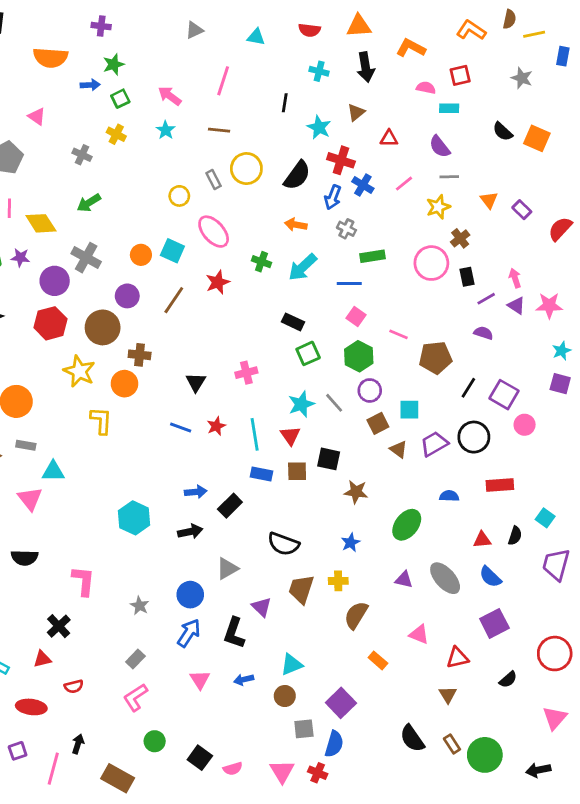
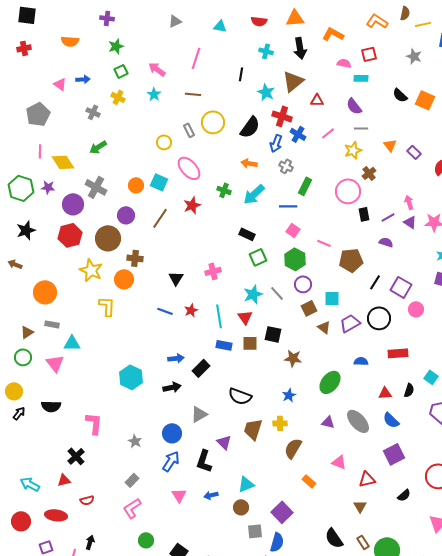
orange semicircle: (50, 58) -> (70, 41), size x0.7
blue arrow: (90, 85) -> (83, 79), moved
brown triangle: (356, 112) -> (293, 81), size x1.6
green rectangle: (372, 256) -> (305, 186), turned -54
black rectangle: (467, 277) -> (364, 214), moved

